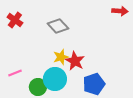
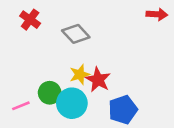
red cross: (15, 20) -> (30, 20), moved
pink line: (15, 73) -> (21, 106), moved
green circle: (38, 87) -> (50, 93), moved

